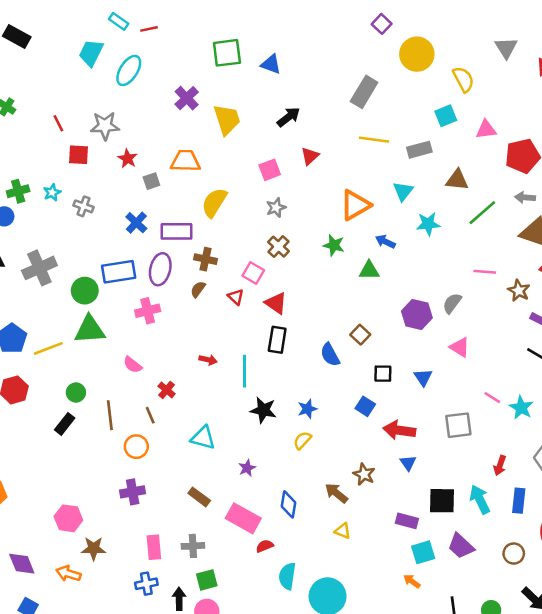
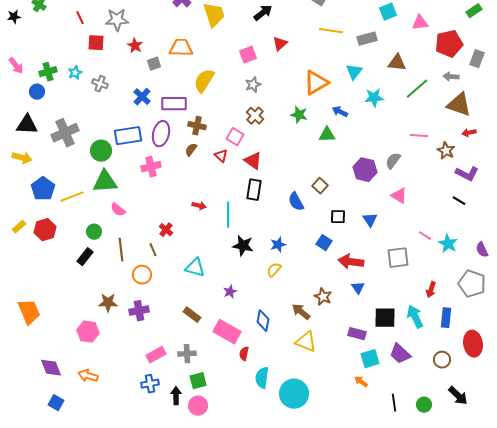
pink semicircle: (133, 365) -> (118, 210), moved
yellow triangle: (343, 531) -> (306, 342), size x1.6
red semicircle: (265, 546) -> (244, 354), turned -56
pink rectangle: (154, 547) -> (156, 355), turned 66
brown star: (94, 548) -> (108, 303), moved

